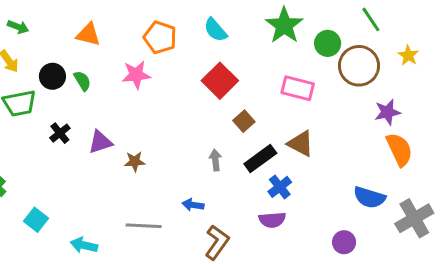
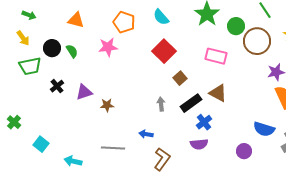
purple circle: (344, 242) -> (244, 151), moved

